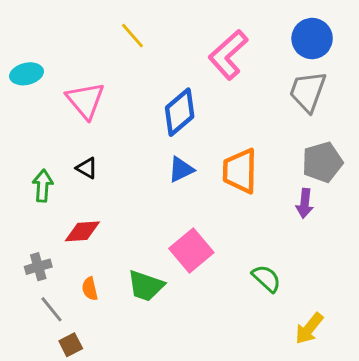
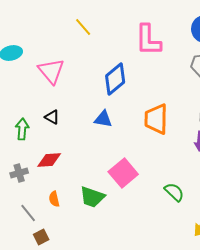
pink L-shape: (228, 55) -> (148, 40), turned -48
blue triangle: (181, 170) -> (103, 119), moved, turned 36
gray cross: (38, 267) -> (19, 173), moved

